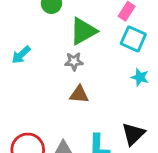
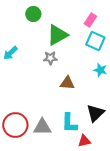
brown triangle: (79, 94) -> (67, 83), moved

